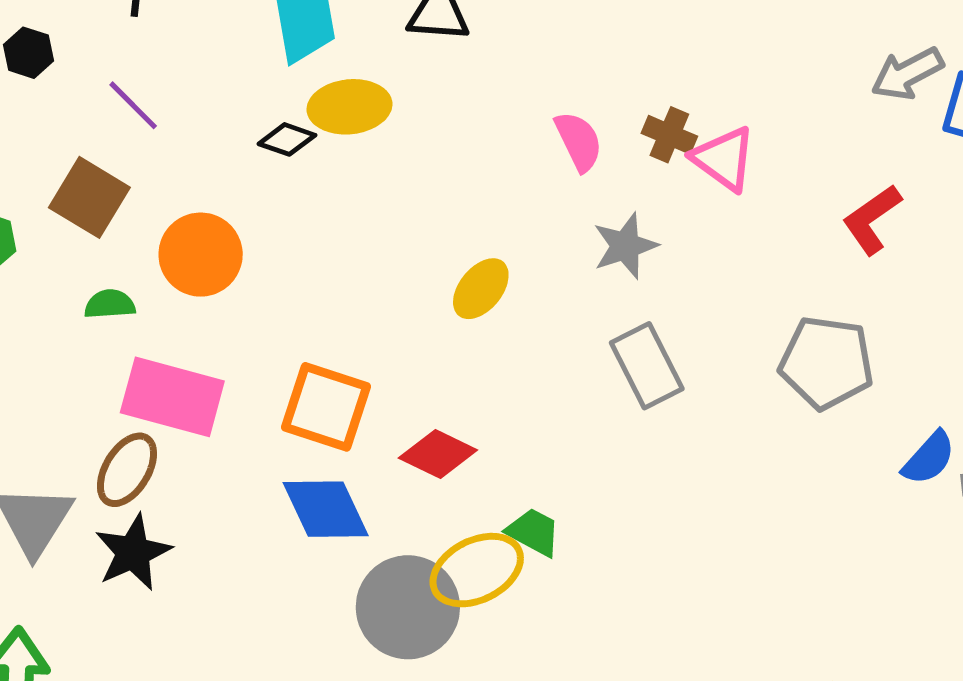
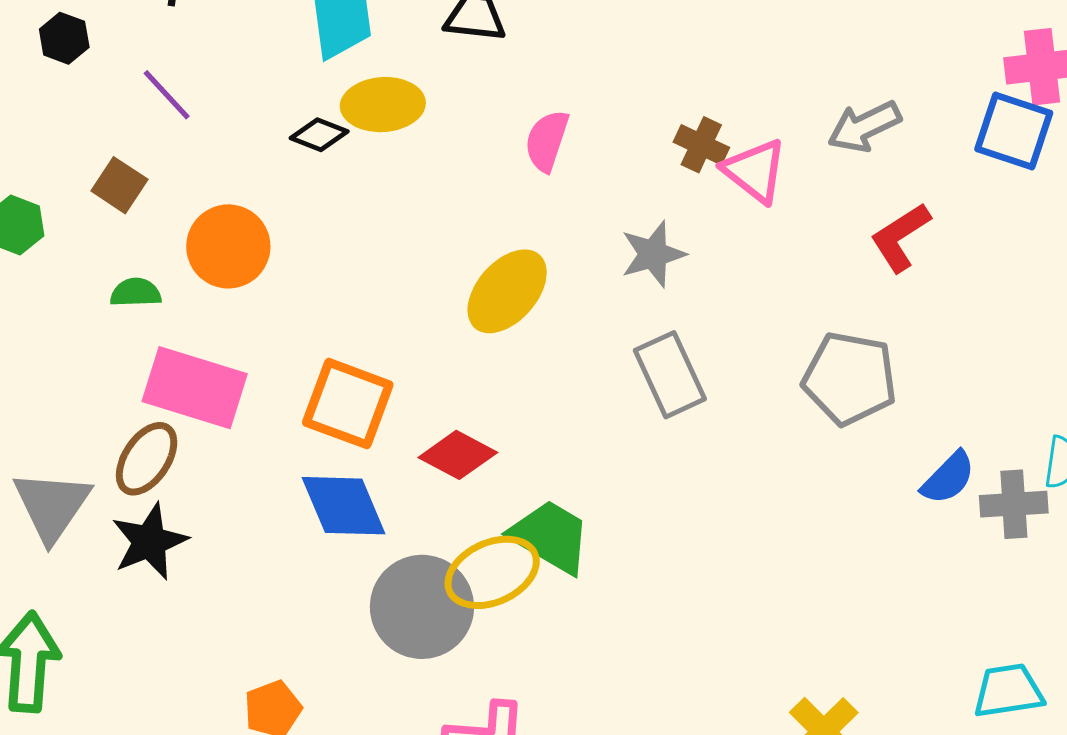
gray arrow: (907, 74) -> (864, 127), moved
pink semicircle: (579, 141) -> (547, 141), moved, turned -138
brown square: (89, 197) -> (119, 185), size x0.7
yellow ellipse: (481, 289) -> (507, 291), size x1.4
green trapezoid: (534, 532) -> (550, 537), size x1.5

